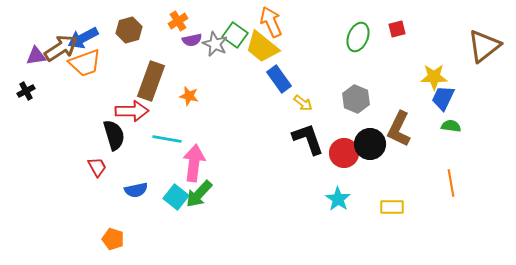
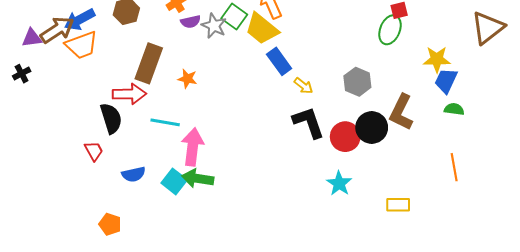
green ellipse: (358, 37) -> (390, 30), moved
green arrow: (199, 194) -> (198, 178), turned 56
yellow rectangle: (392, 207) -> (398, 205), moved

